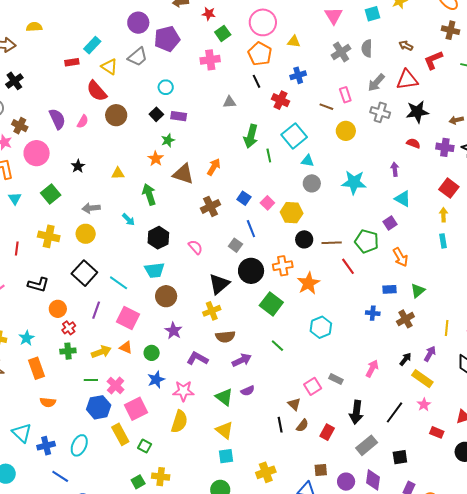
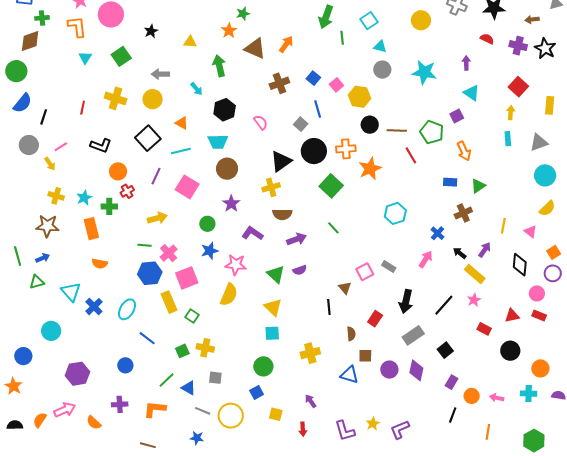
cyan square: (294, 136) -> (369, 21), size x0.7
cyan line: (119, 283) -> (181, 151), turned -54
blue cross: (373, 313) -> (437, 233), moved, turned 32
cyan hexagon: (321, 327) -> (395, 213), moved
orange triangle: (126, 347) -> (182, 123), moved
green cross: (68, 351) -> (109, 206), moved
black arrow: (405, 359) -> (460, 253), turned -96
brown semicircle: (302, 426) -> (351, 334), moved, turned -48
blue cross: (46, 446) -> (94, 307), turned -36
black square: (400, 457) -> (445, 350), turned -35
blue line: (60, 476) -> (147, 338), moved

